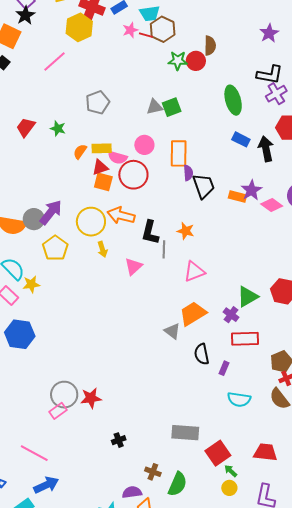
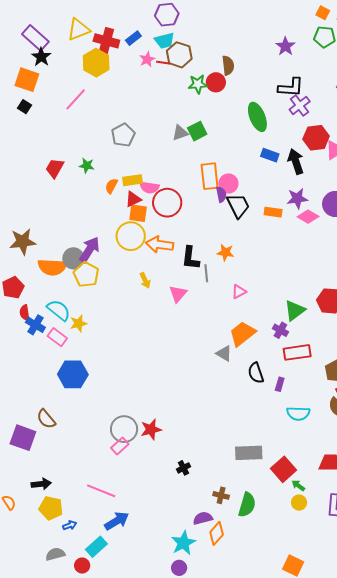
pink circle: (144, 145) -> (228, 184), moved
purple star: (251, 190) -> (297, 198), moved, turned 30
yellow circle: (91, 222) -> (131, 236), moved
yellow pentagon: (55, 248) -> (86, 275), moved
pink triangle: (194, 271) -> (239, 292), size x0.7

